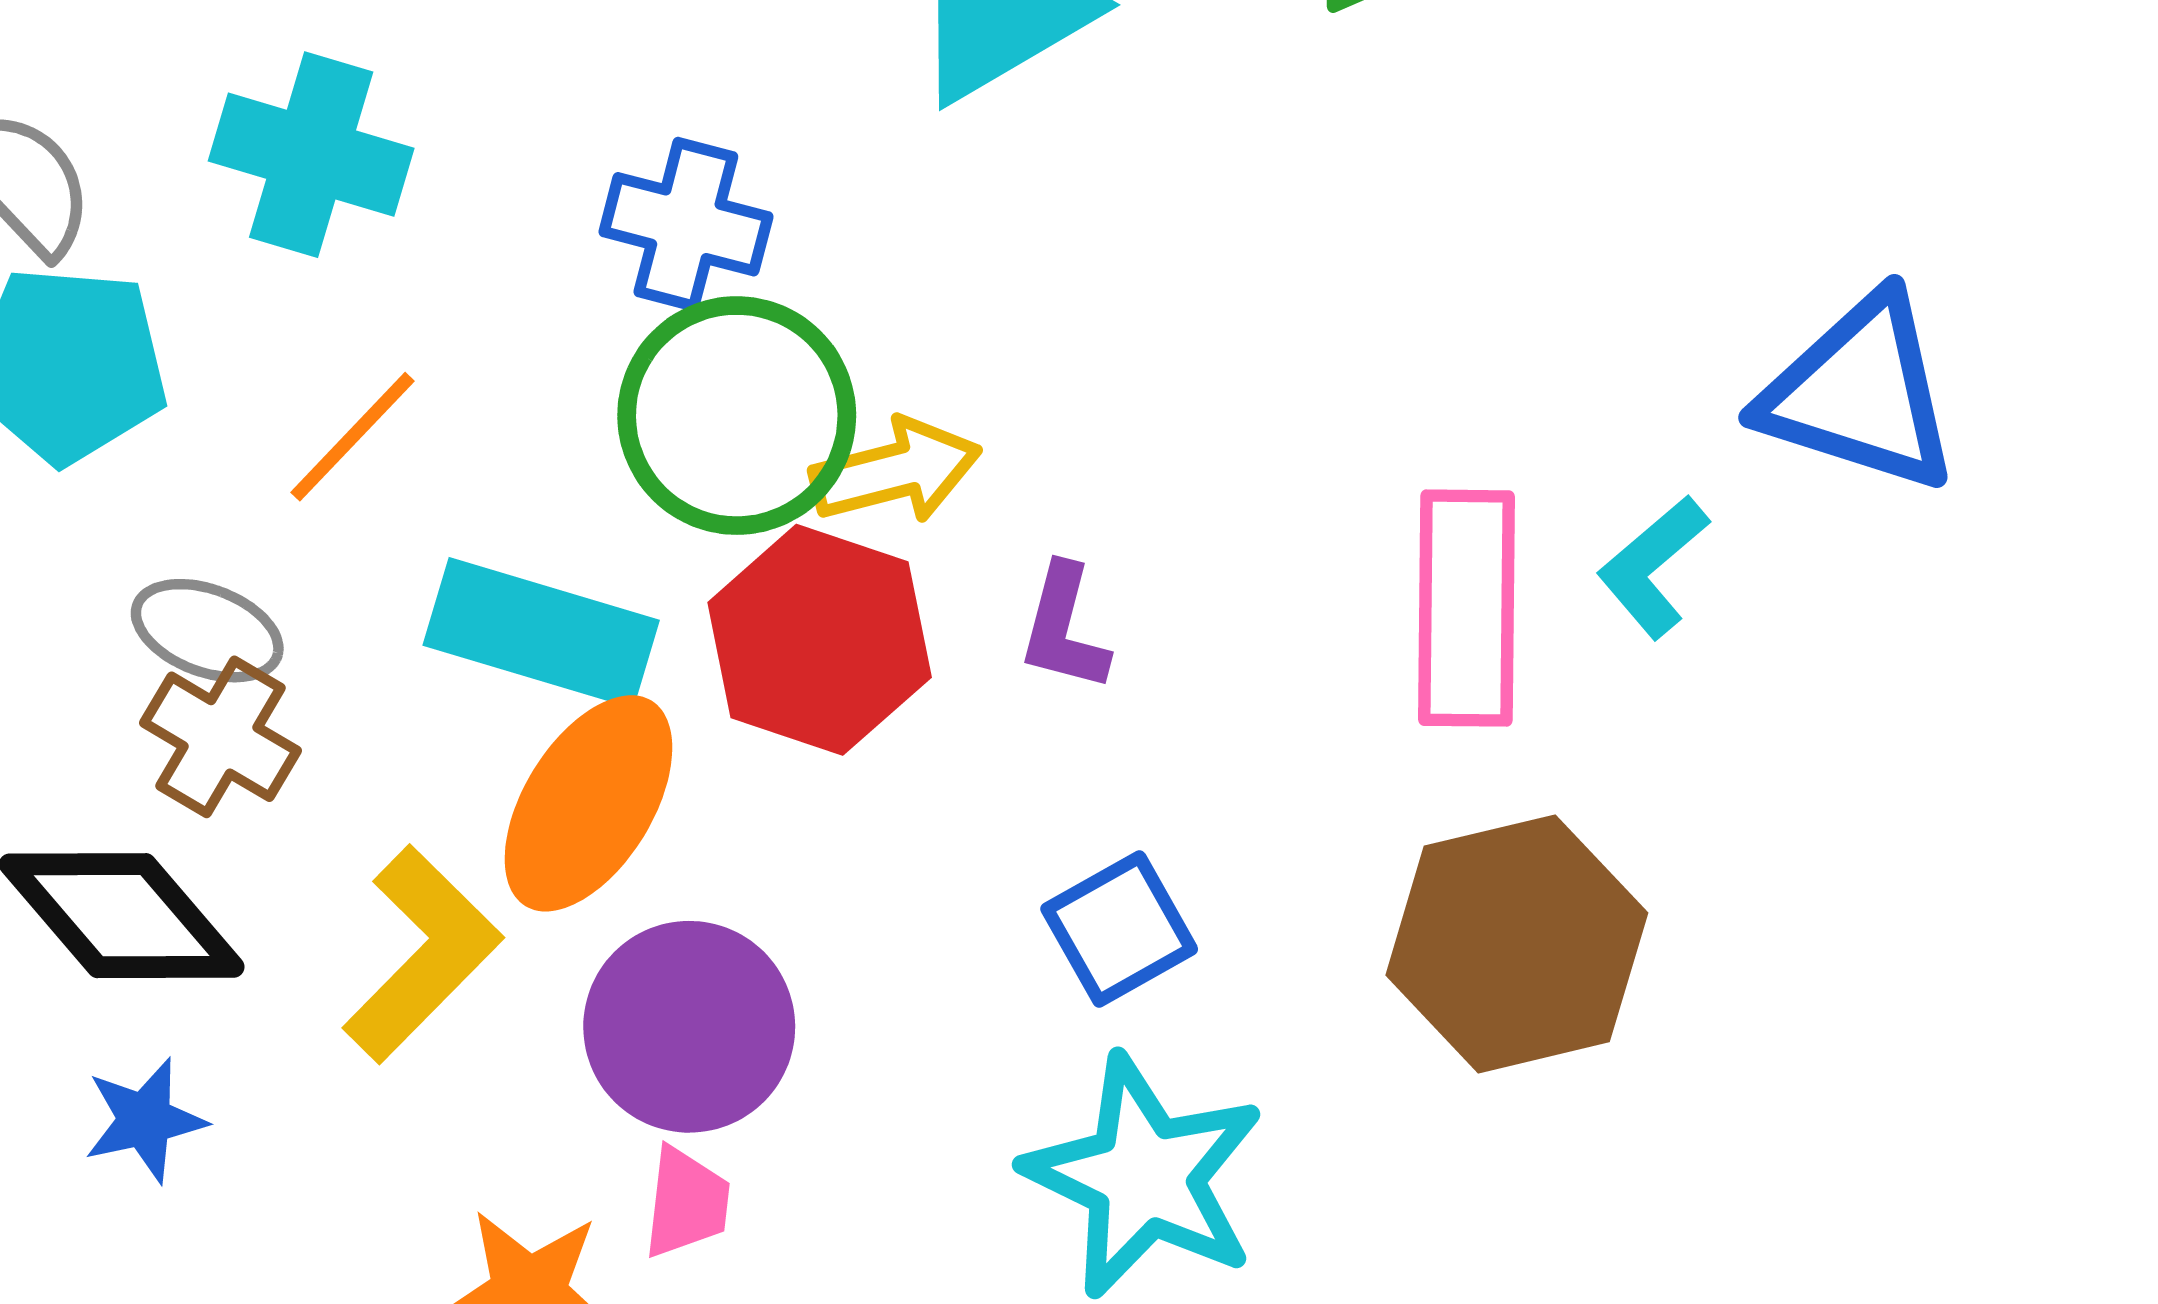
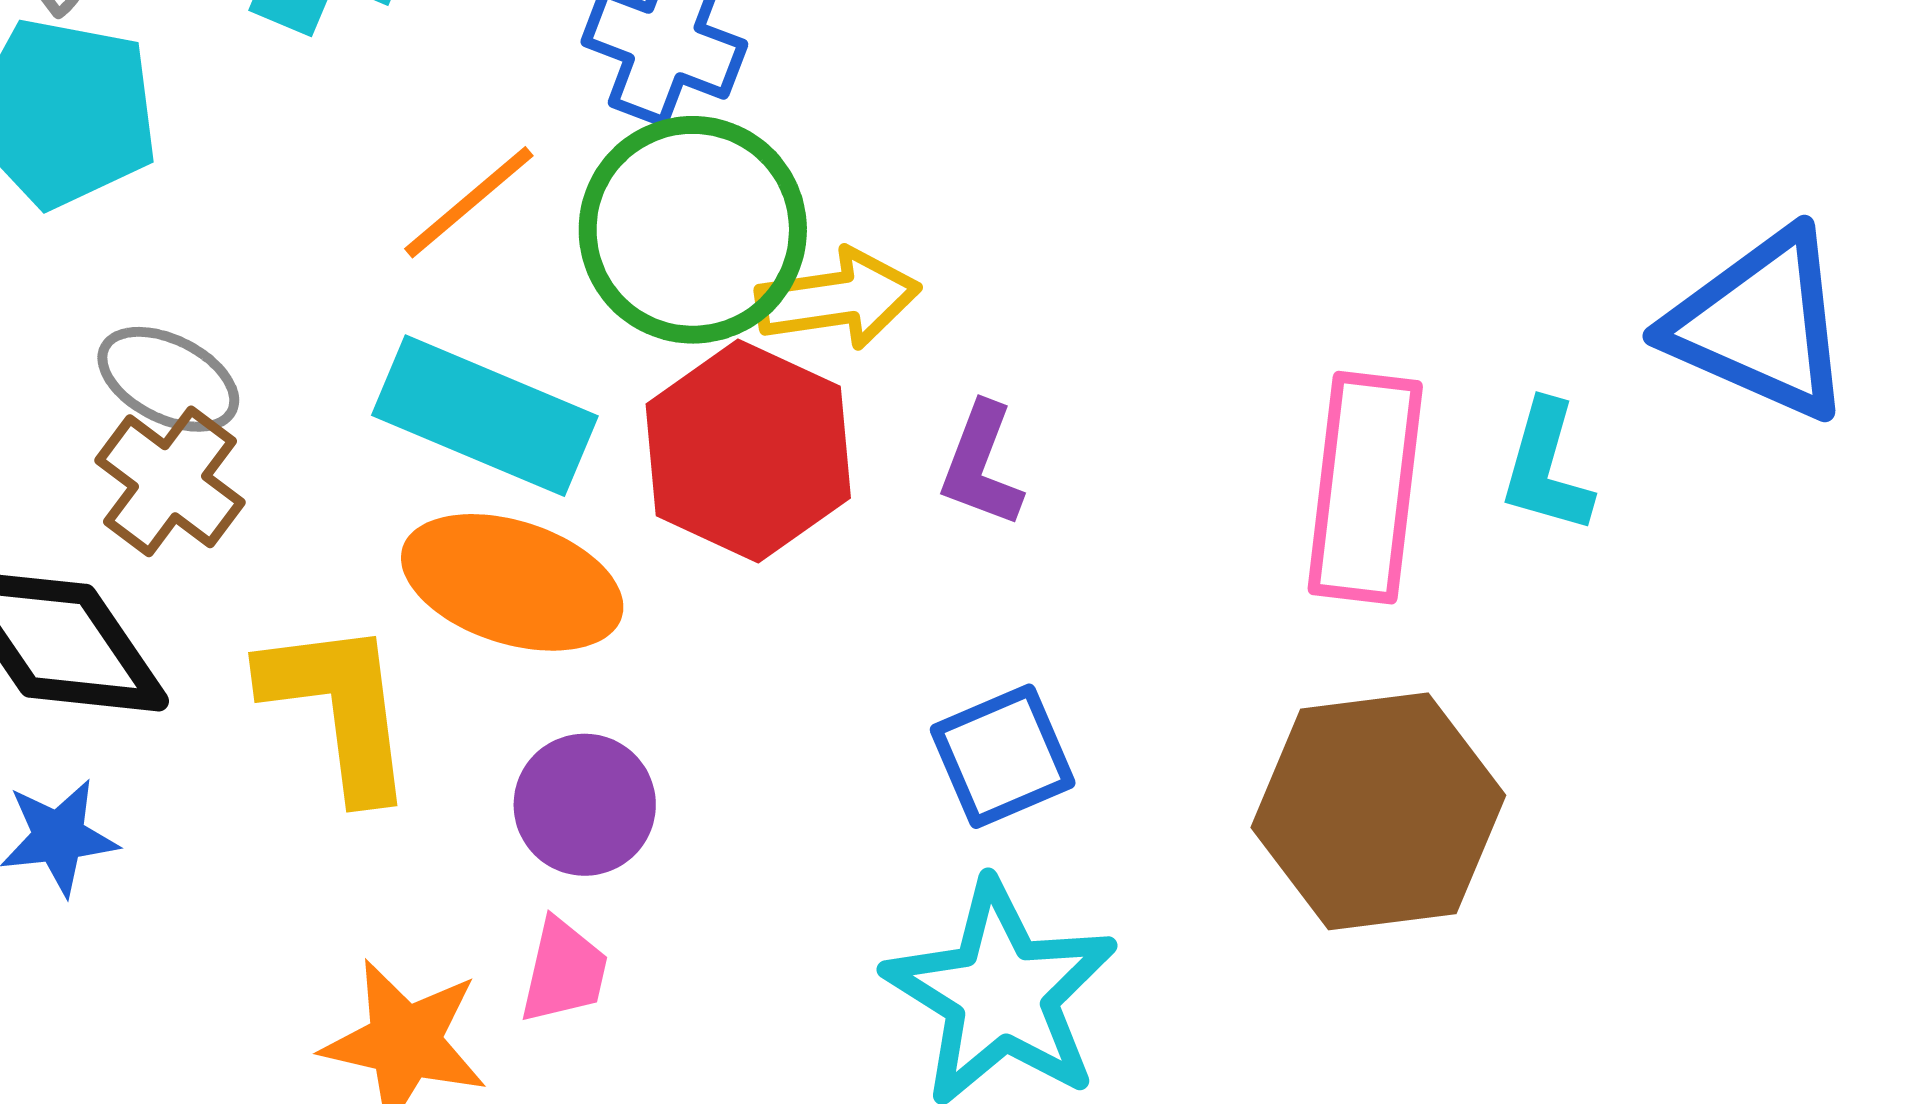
orange line: (352, 437) -> (469, 202), moved
cyan L-shape: (1653, 567) -> (1546, 467), turned -40
orange ellipse: (588, 803) -> (512, 582), turned 70
yellow L-shape: (422, 954) -> (339, 708), turned -58
purple circle: (689, 1027) -> (585, 805), size x0.7

